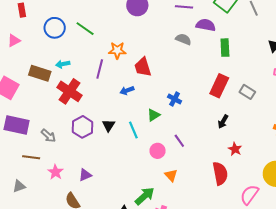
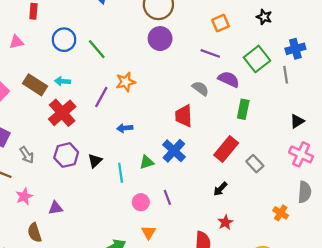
orange star: (117, 50) -> (126, 82), turned -30
red trapezoid: (143, 67) -> (184, 116), moved
blue cross: (175, 99) -> (174, 151), size x1.5

